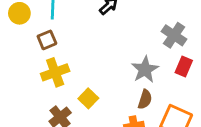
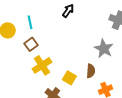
brown semicircle: (145, 99) -> (91, 71), moved

